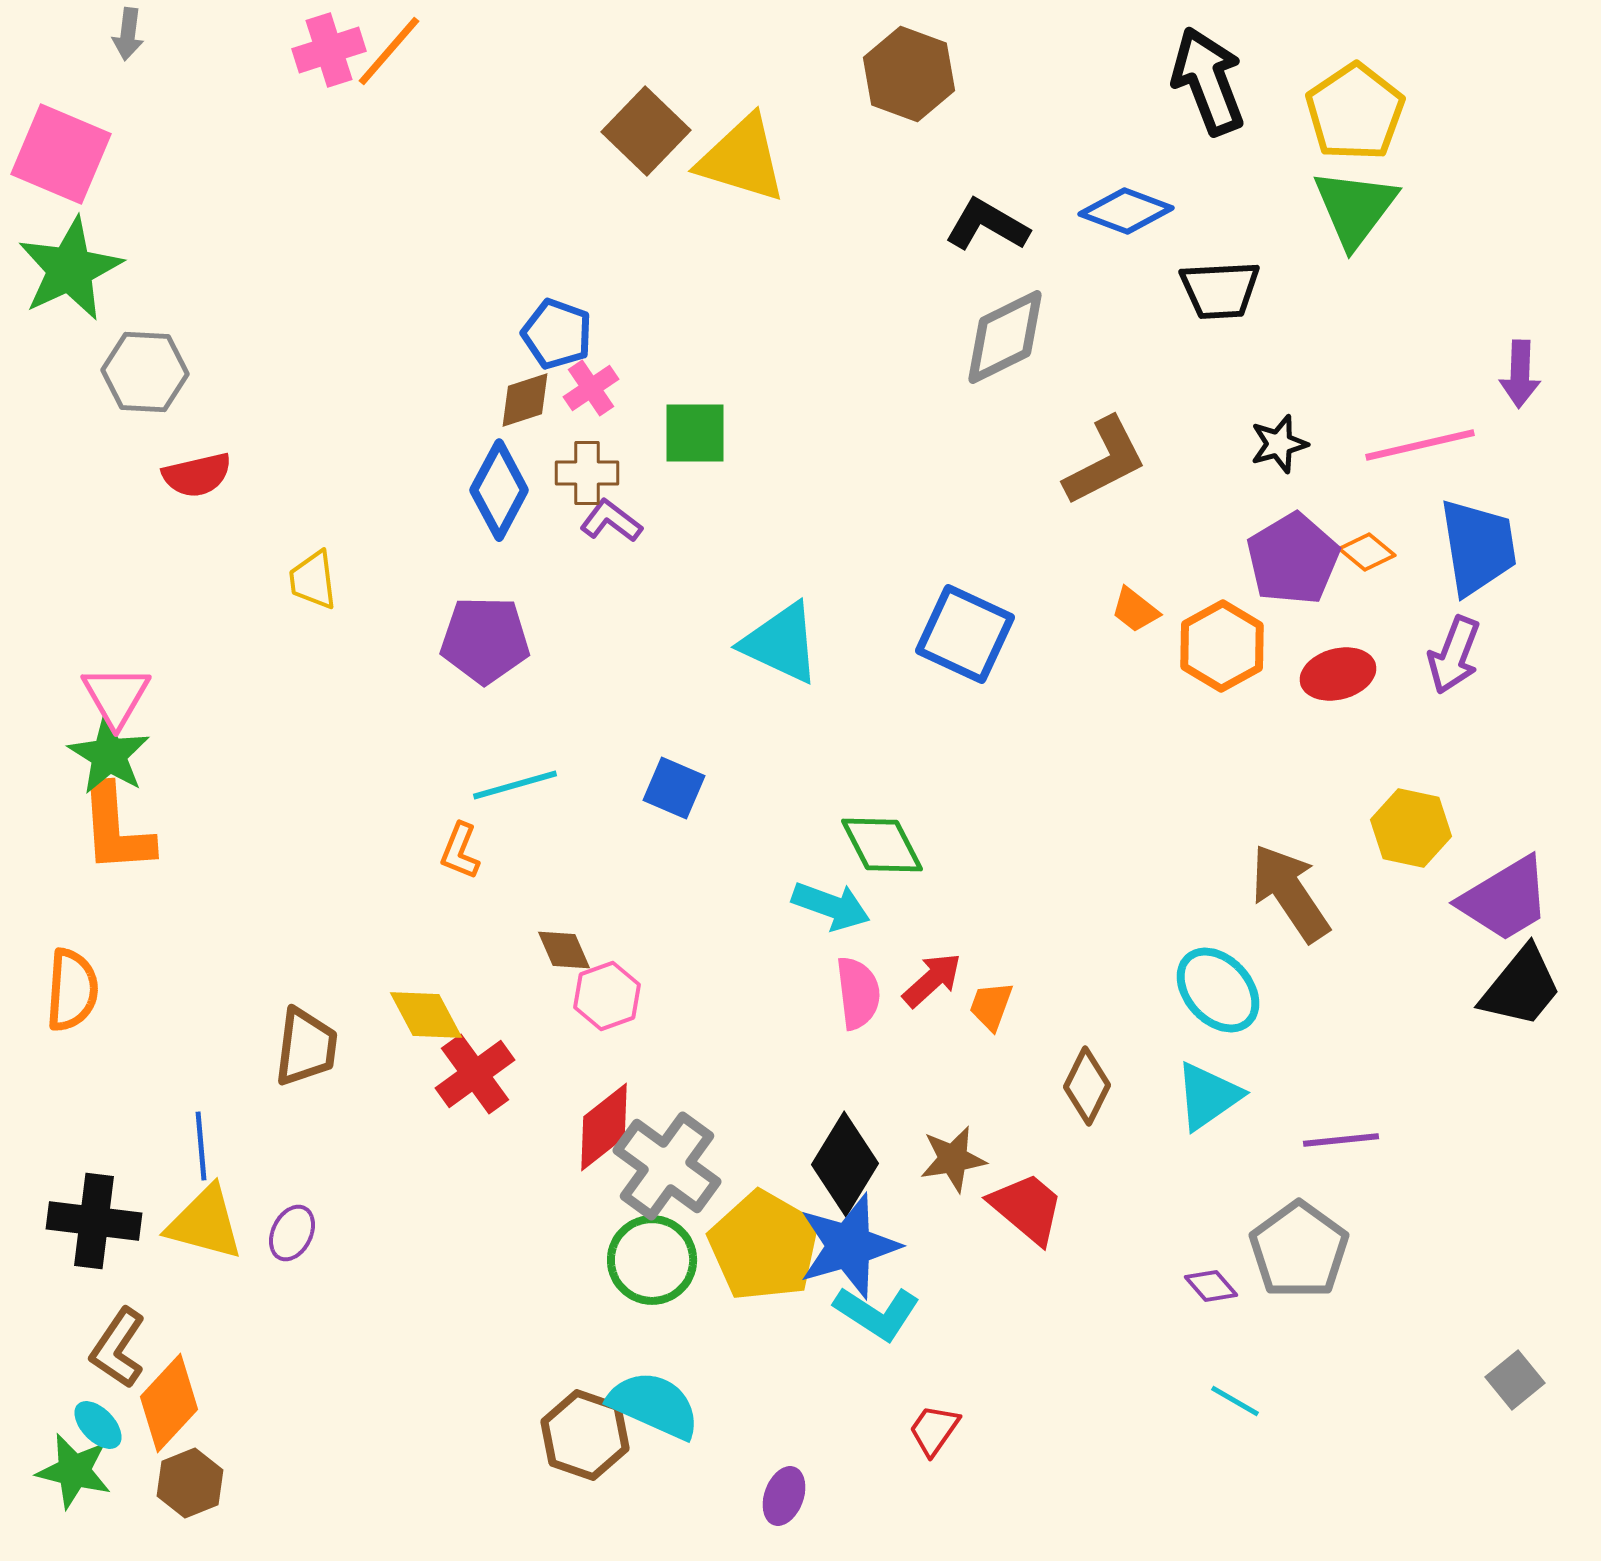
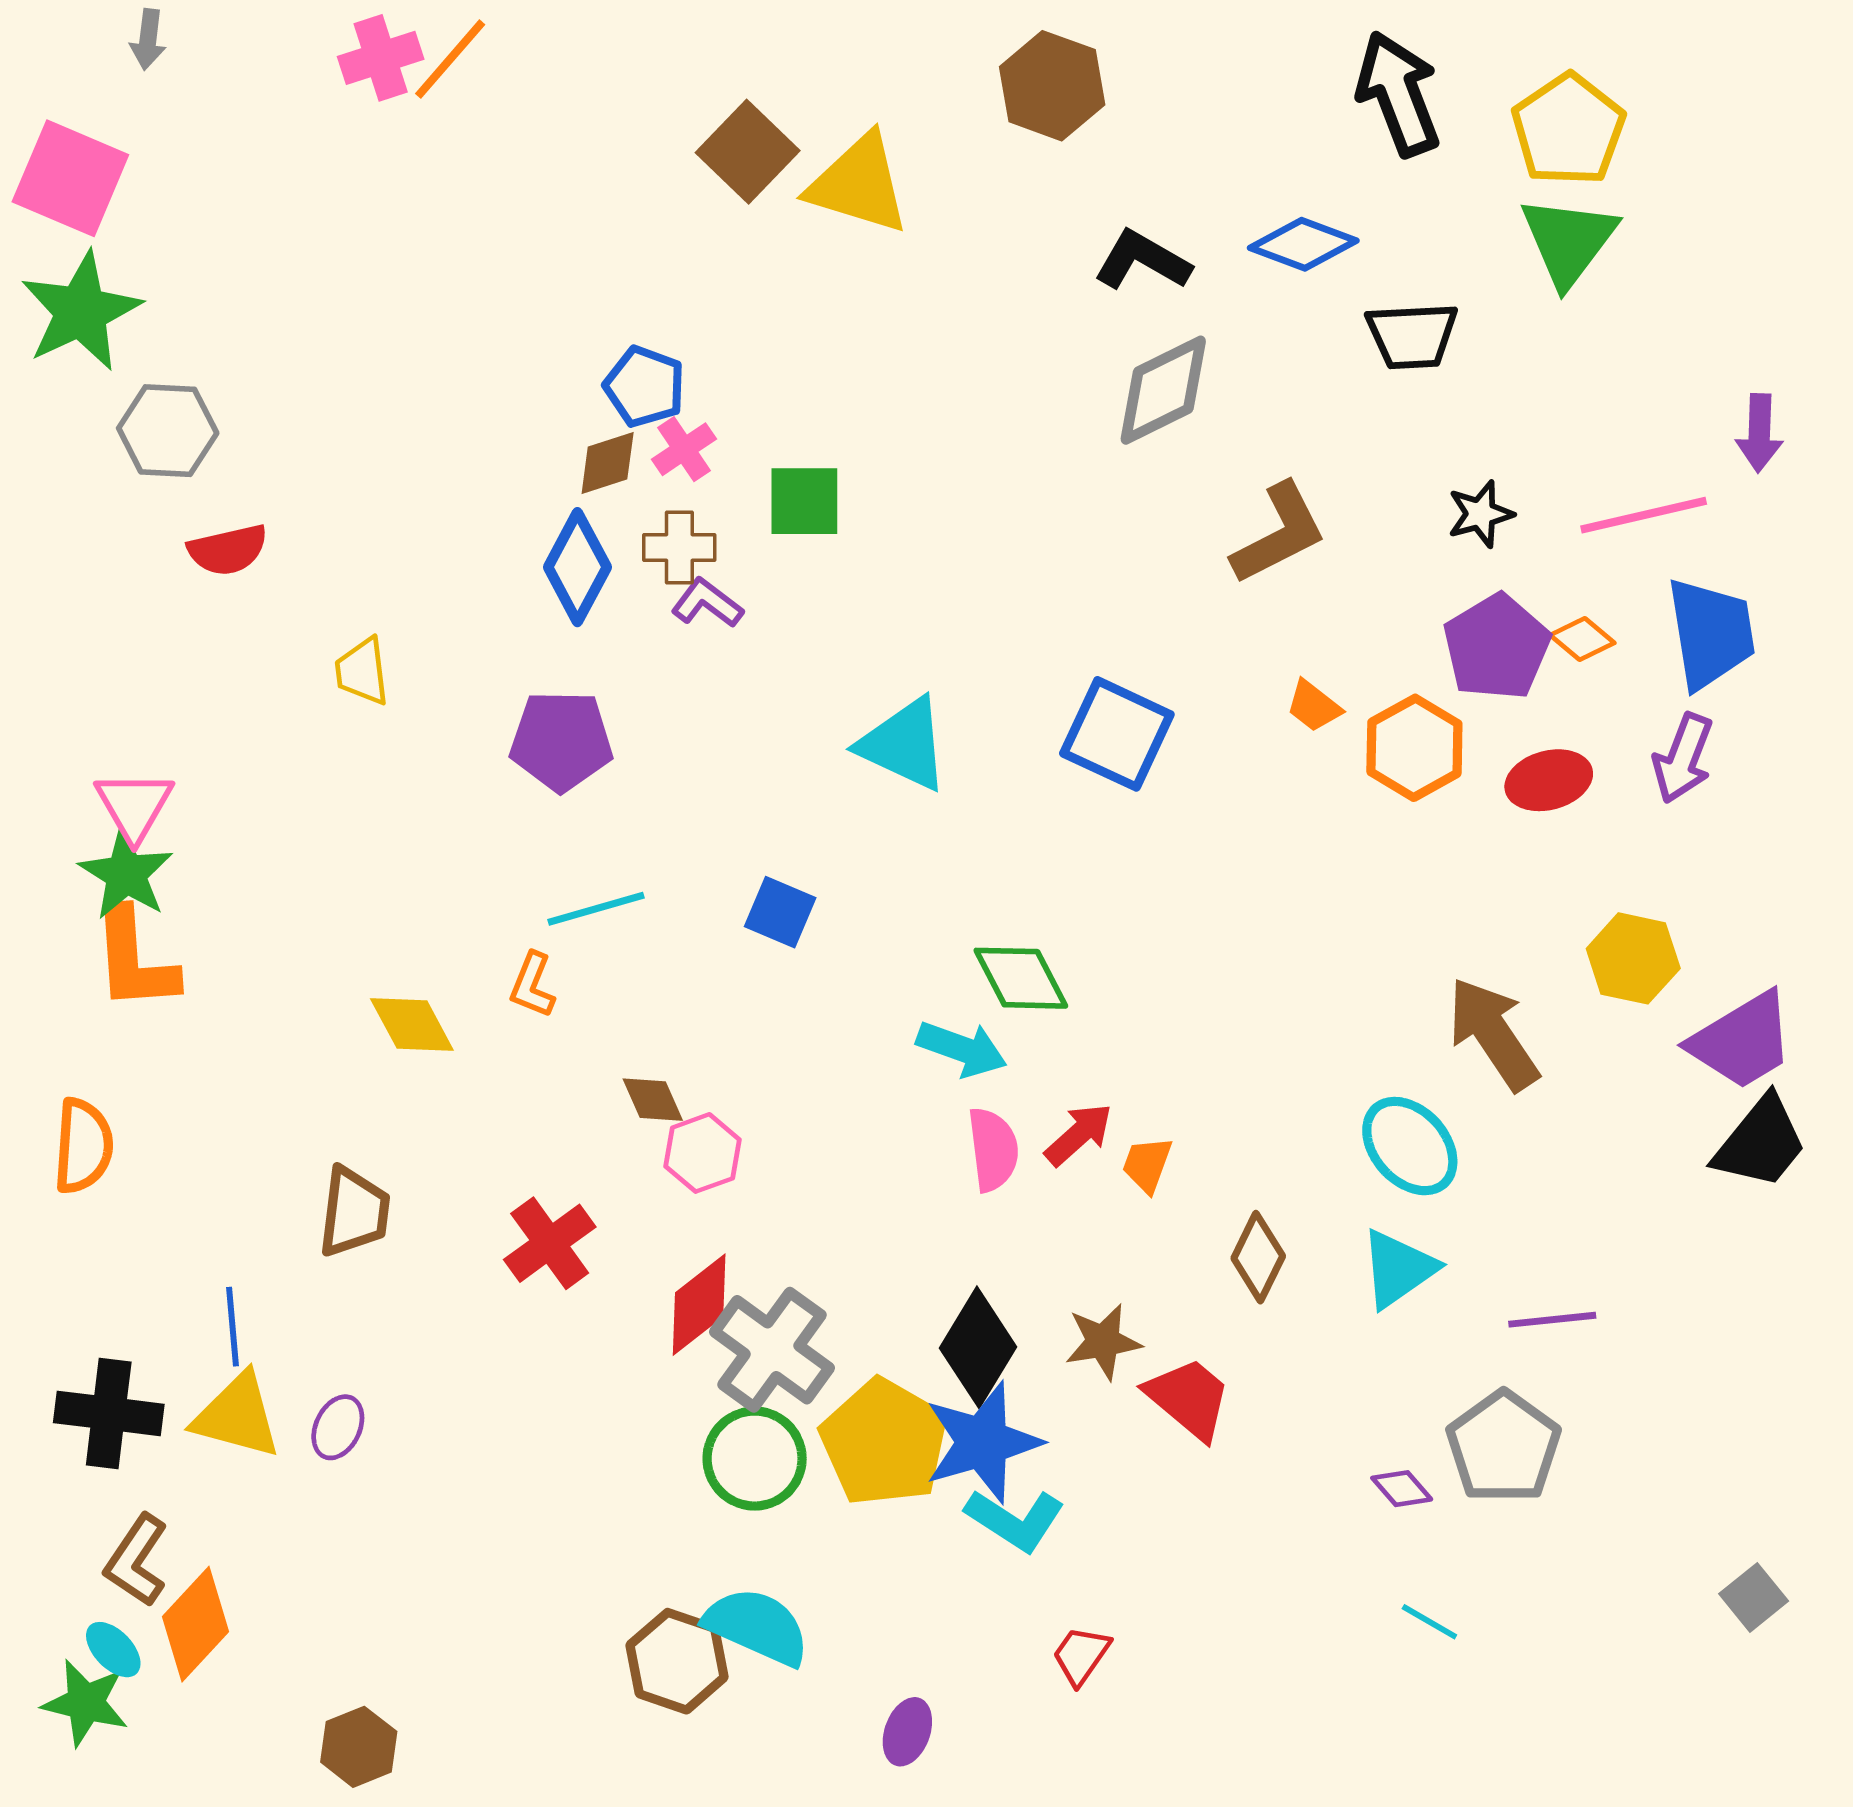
yellow diamond: (426, 1015) -> (412, 1024), moved
brown hexagon: (190, 1483) -> (359, 1747), moved

